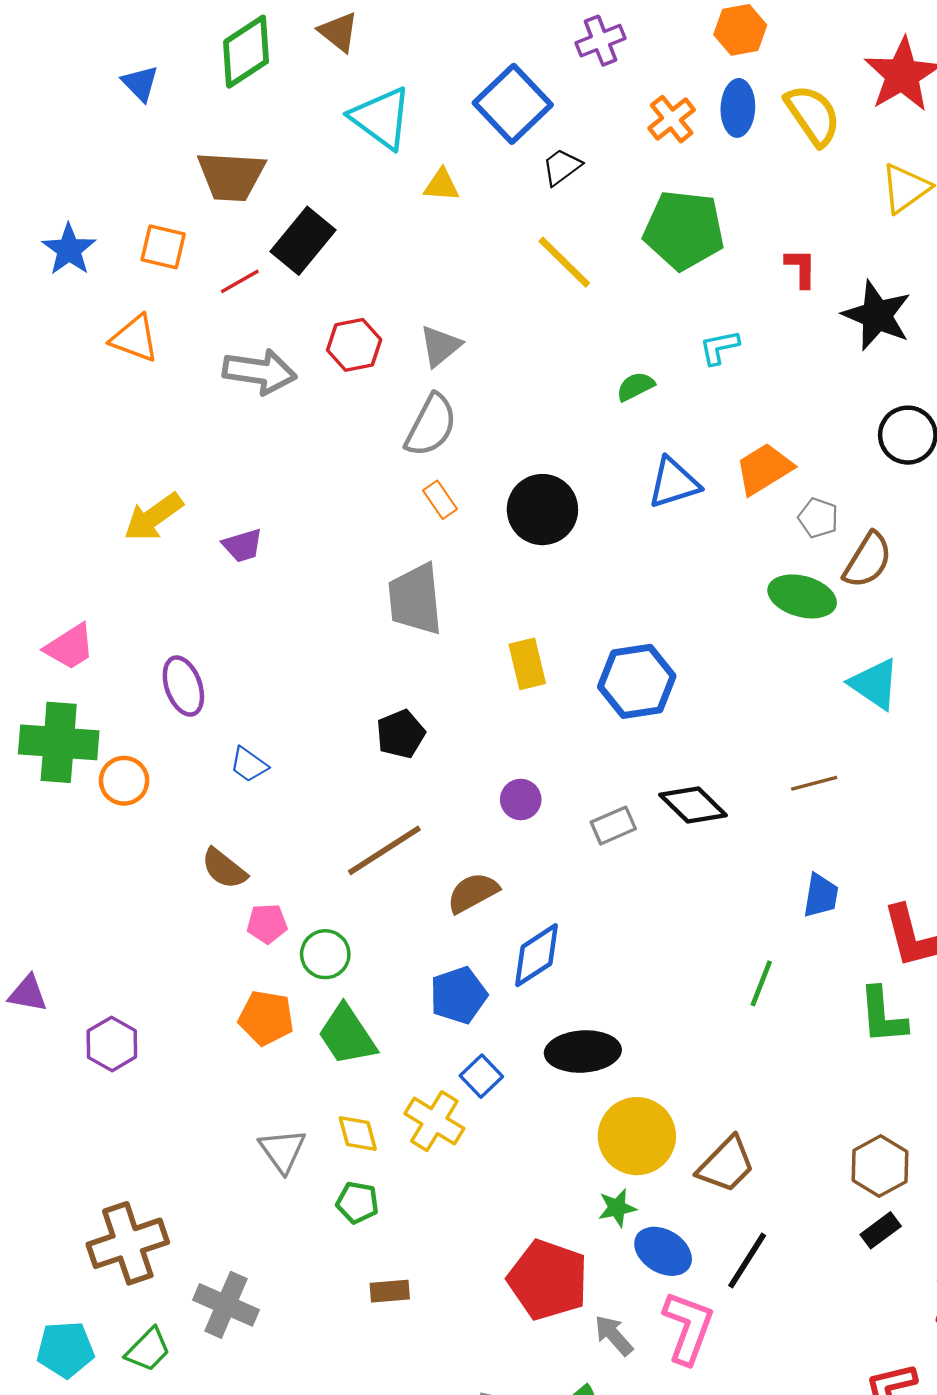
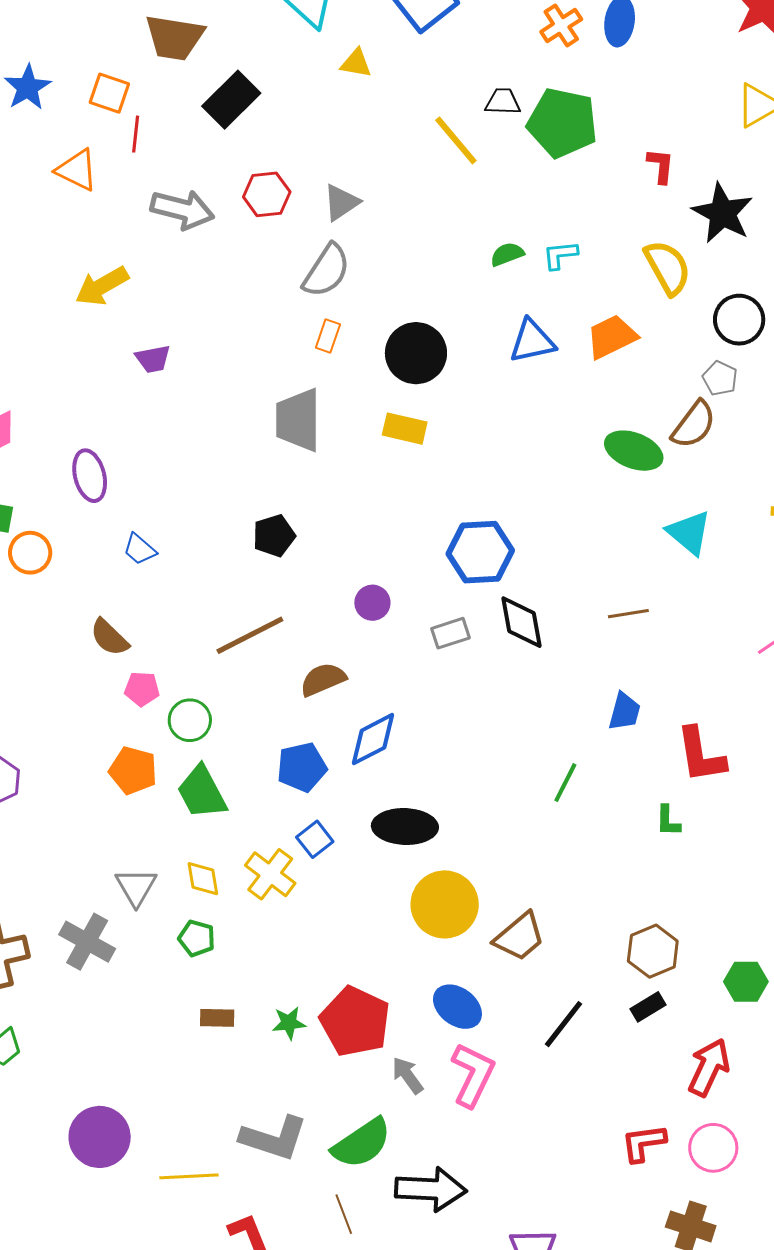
yellow semicircle: (813, 115) -> (668, 267), moved
black trapezoid: (562, 167) -> (503, 102), moved, turned 33
red line: (240, 281) -> (136, 134), moved, turned -60
cyan L-shape: (719, 347) -> (560, 255), moved
orange rectangle: (440, 500) -> (328, 336), turned 48
yellow arrow: (153, 517) -> (102, 286), moved
gray pentagon: (818, 518) -> (720, 378), moved
yellow rectangle: (527, 664) -> (405, 429), moved, turned -69
blue hexagon: (637, 681) -> (480, 552), moved
black diamond: (693, 805) -> (521, 622), turned 30
green L-shape: (883, 1016) -> (668, 821), size x0.6
green star: (617, 1208) -> (289, 1023), moved
black line: (747, 1260) -> (564, 1024), moved
gray cross: (226, 1305) -> (87, 942), moved

